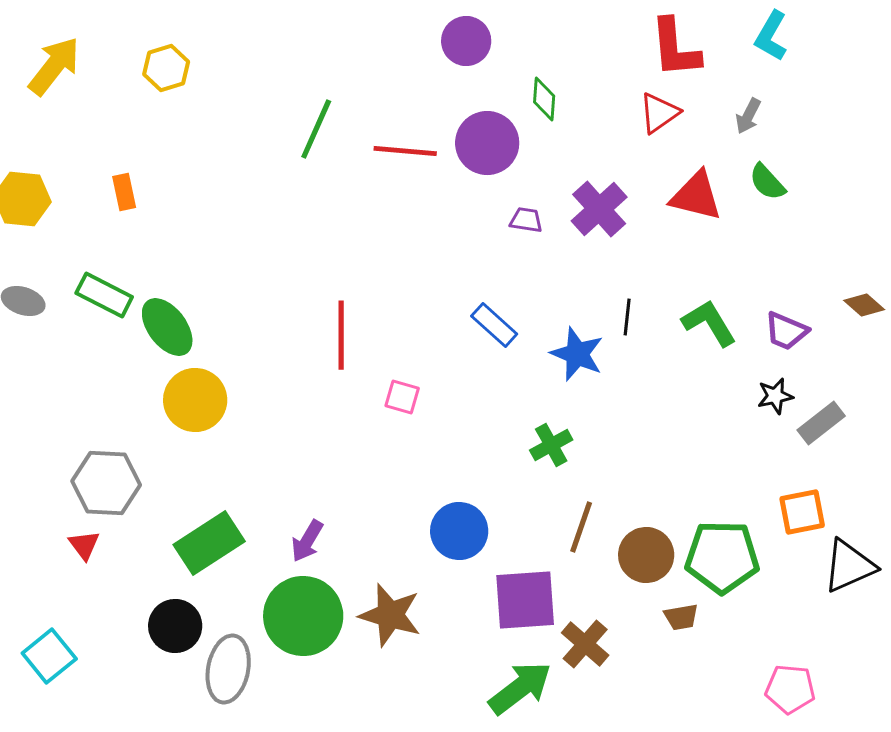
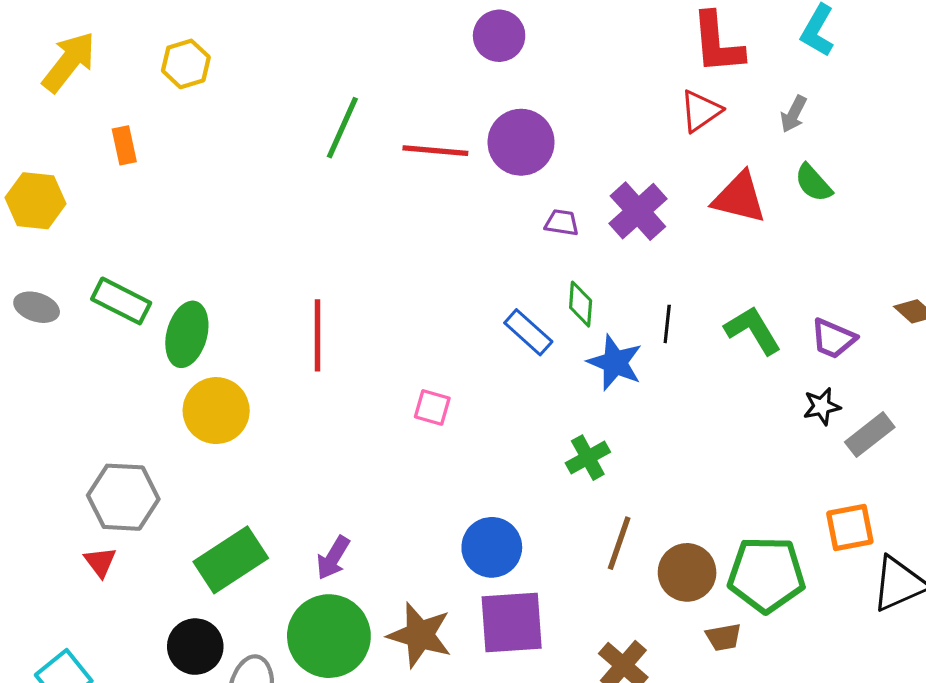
green diamond: (544, 99) -> (581, 304), moved
orange rectangle: (124, 192) -> (124, 145), moved
green ellipse: (167, 327) -> (187, 334), turned 52
red line: (341, 335) -> (317, 335), moved
purple square: (525, 600) -> (512, 623), moved

